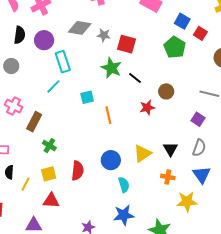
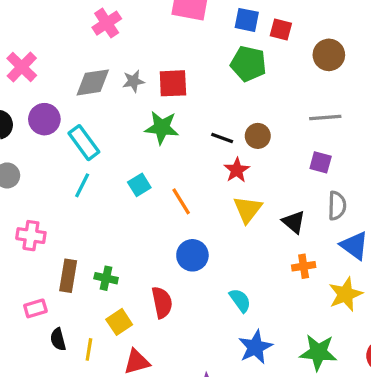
black line: (135, 78) -> (222, 138), moved
brown rectangle: (34, 122) -> (68, 276), moved
yellow triangle: (142, 153) -> (248, 209), moved
blue circle: (111, 160) -> (192, 255), moved

